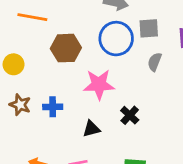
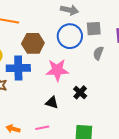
blue cross: (53, 107) -> (18, 68), moved, size x1.6
black triangle: (91, 129) -> (52, 103), turned 32

